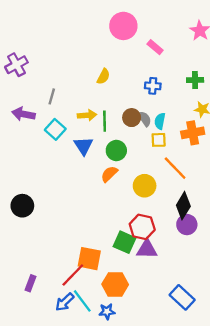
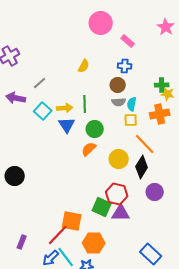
green cross: (195, 80) -> (162, 85), moved
blue cross: (153, 86) -> (125, 66), moved
gray line: (52, 96) -> (40, 83), turned 32
yellow arrow: (87, 115) -> (65, 108), moved
brown circle: (132, 118) -> (118, 85), moved
gray semicircle: (145, 119) -> (119, 102), turned 120
black diamond: (183, 206) -> (142, 167), moved

